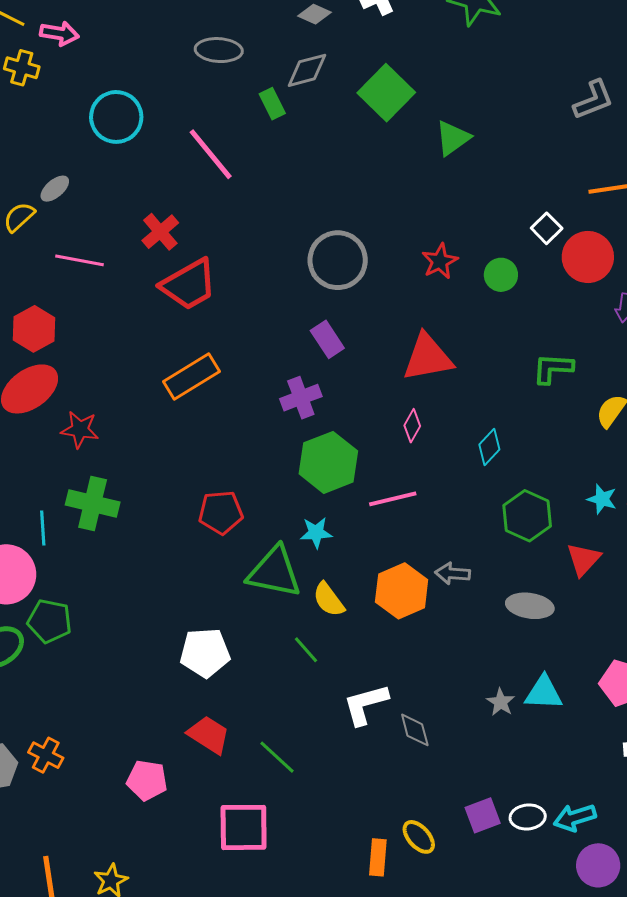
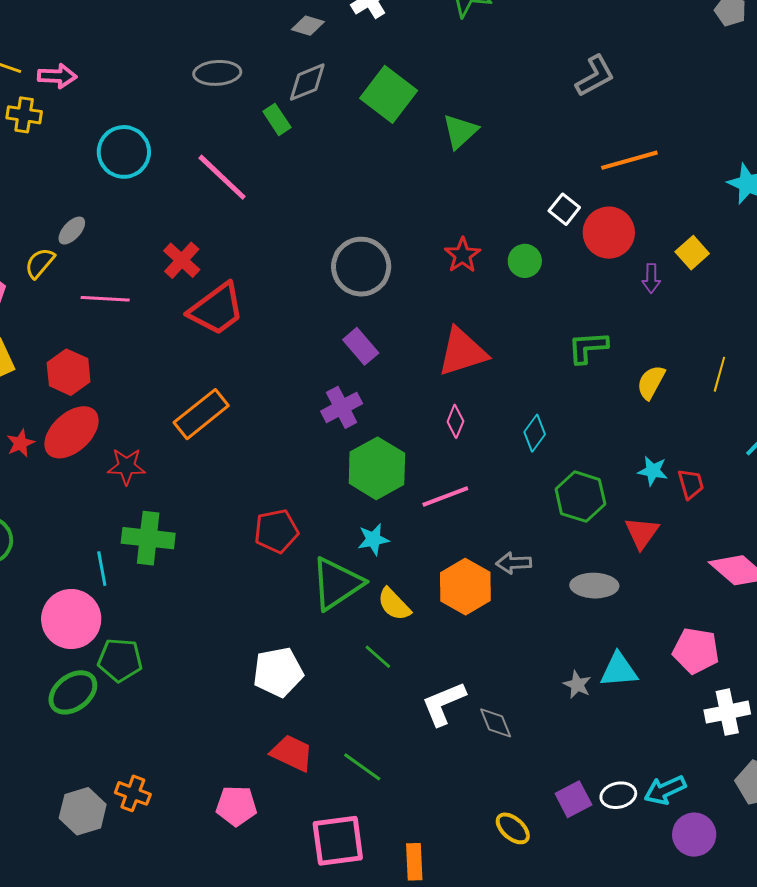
orange rectangle: (192, 377) -> (201, 414), moved
green triangle: (274, 572) -> (337, 584), turned -38
orange rectangle: (378, 857) -> (414, 862), moved

